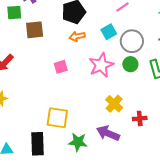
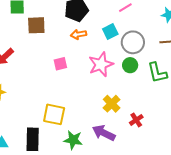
red cross: (140, 118) -> (136, 120), turned -32

